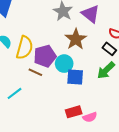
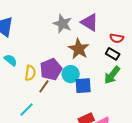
yellow semicircle: (25, 48) -> (30, 73), moved, size x0.7
brown line: (35, 72) -> (44, 86), turned -72

